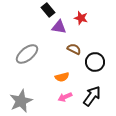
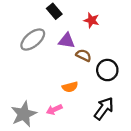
purple triangle: (59, 27) -> (67, 41), moved
gray ellipse: (27, 54) -> (33, 40), moved
pink arrow: (65, 97) -> (54, 110), moved

